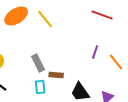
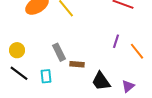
cyan rectangle: (40, 87) -> (46, 76), moved

